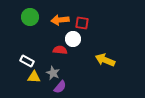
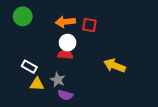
green circle: (30, 17) -> (23, 16), moved
white circle: (73, 39) -> (68, 43), moved
purple semicircle: (60, 87) -> (65, 95), turned 64

